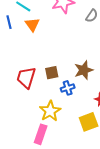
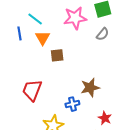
brown square: (52, 73) -> (57, 55), moved

